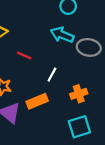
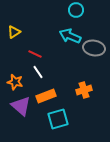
white line: (52, 75) -> (38, 72), moved, turned -64
cyan square: (79, 127) -> (58, 119), moved

